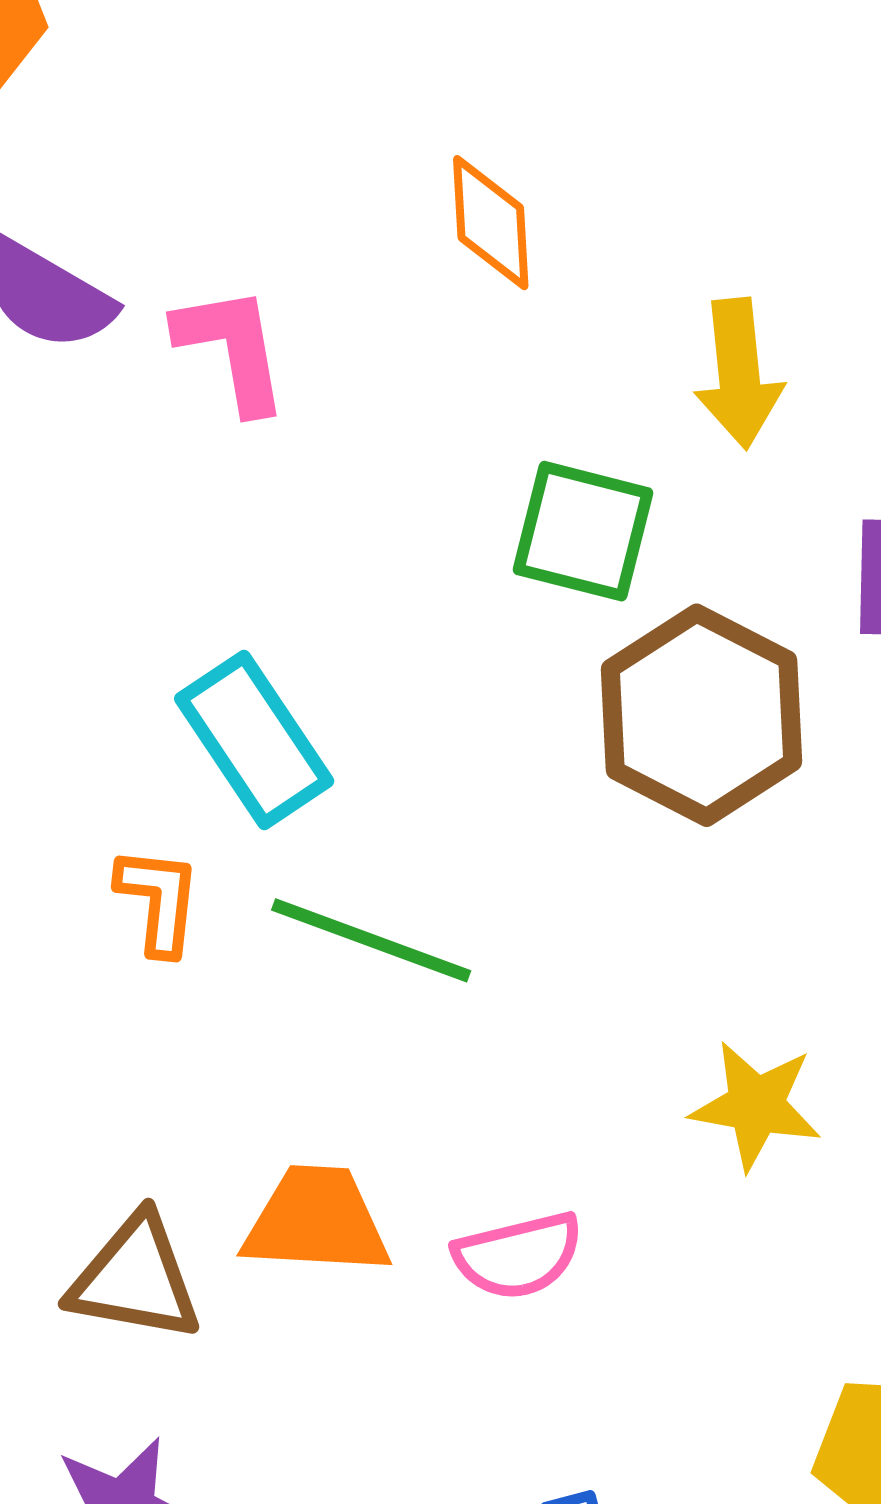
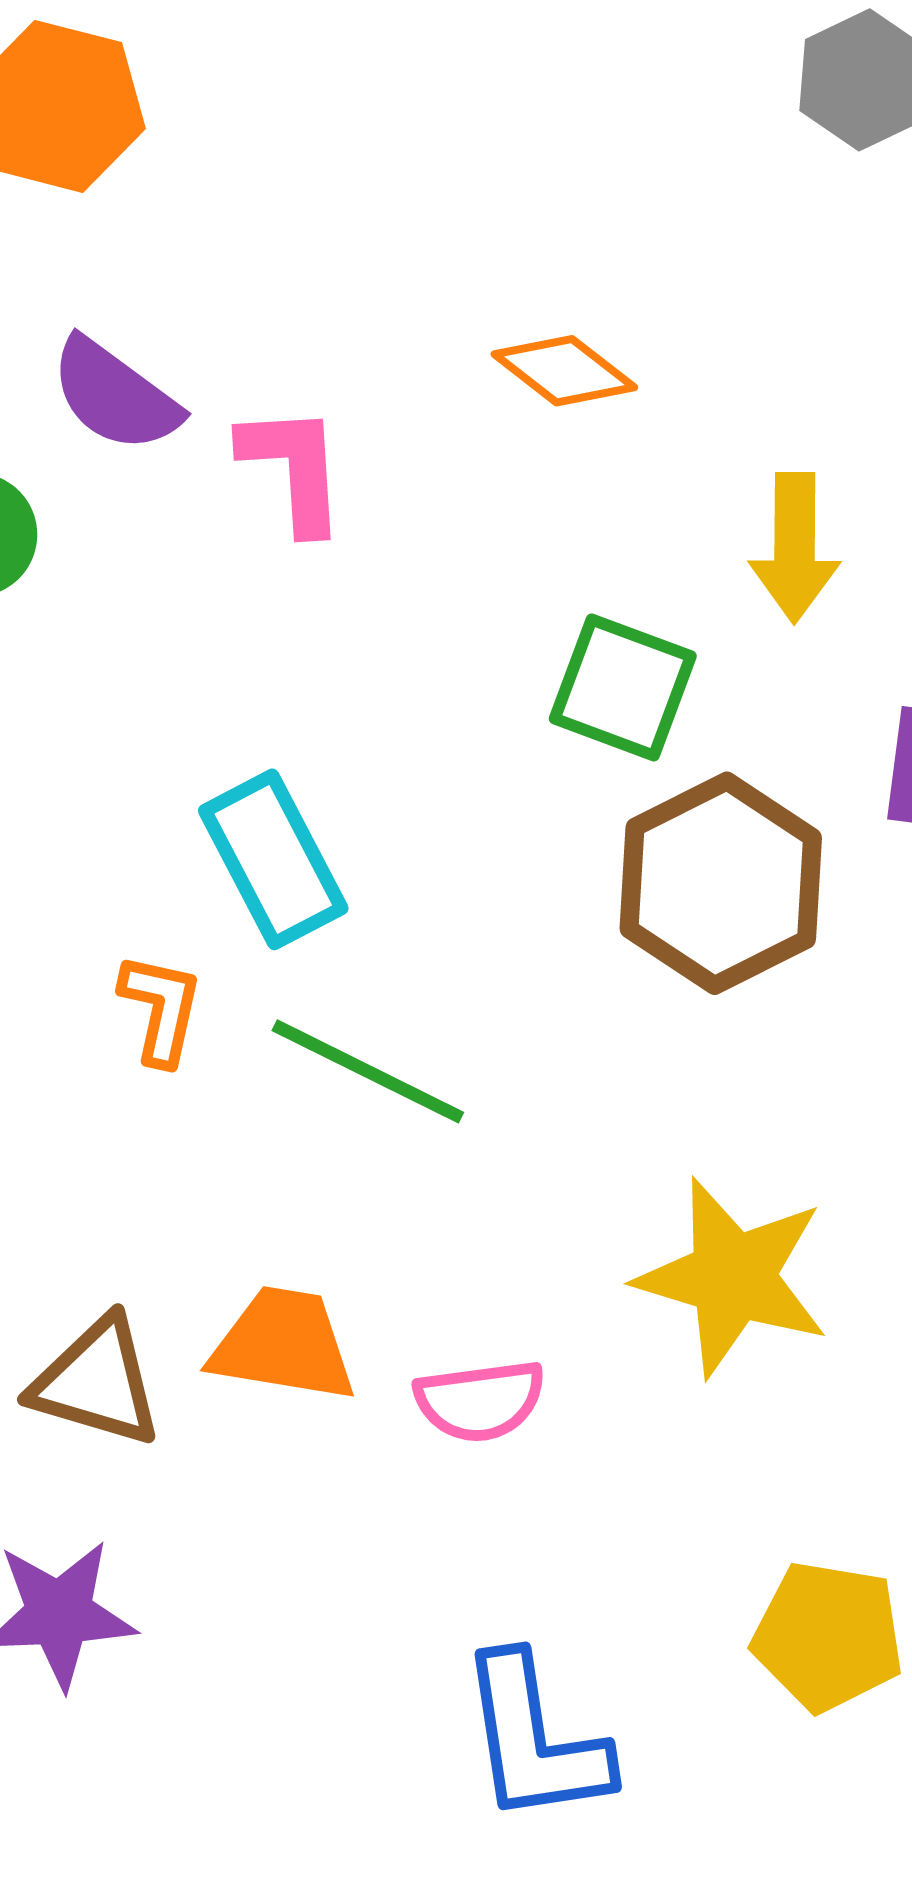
orange diamond: (491, 223) -> (564, 371), turned -55
yellow star: (756, 1105) -> (733, 1277), size x1.5

